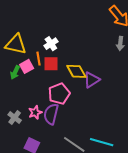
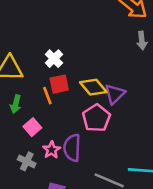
orange line: (38, 59) -> (47, 96), moved
pink square: (27, 66) -> (32, 127), moved
pink pentagon: (59, 94) -> (96, 118), moved

